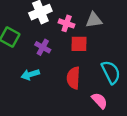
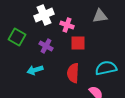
gray triangle: (94, 20) -> (100, 16), moved
cyan semicircle: (111, 72) -> (106, 68), turned -75

